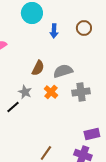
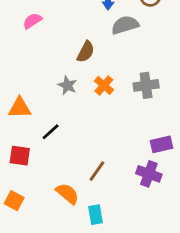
gray semicircle: (63, 71) -> (125, 25), moved
black line: (13, 107) -> (51, 132), moved

